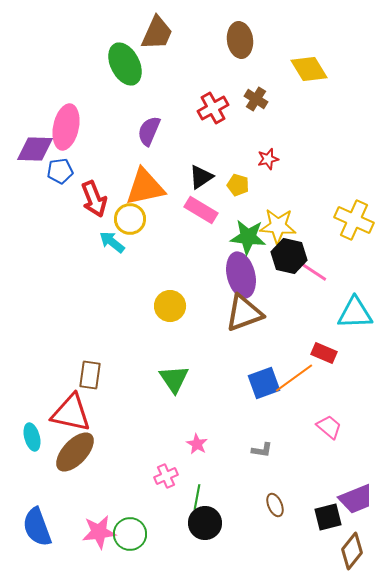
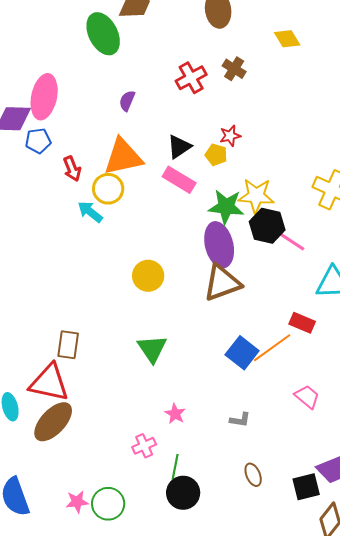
yellow diamond: (309, 69) -> (287, 39), size x0.7
purple semicircle: (149, 131) -> (127, 101), size x0.7
red star: (268, 159) -> (230, 136), moved
red arrow: (94, 199) -> (72, 169), size x0.7
blue square: (264, 383) -> (242, 353), turned -32
pink star: (99, 532) -> (77, 502), size x0.7

